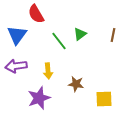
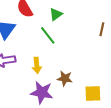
green triangle: (80, 34) -> (56, 14), moved
purple star: (39, 98) -> (42, 92), moved, turned 30

